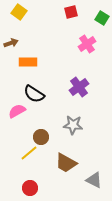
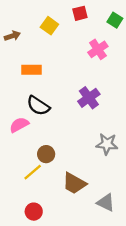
yellow square: (19, 12) -> (49, 26), moved
brown arrow: (11, 43) -> (12, 36), moved
gray star: (73, 125) -> (107, 144), moved

